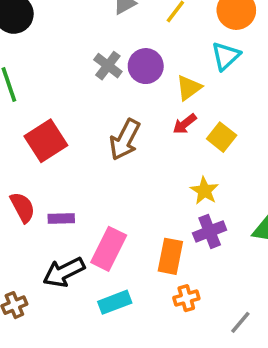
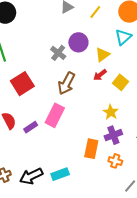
gray cross: (108, 66) -> (58, 53), moved
purple rectangle: (61, 219) -> (31, 127), turned -32
pink rectangle: (109, 249) -> (55, 115), moved
black arrow: (64, 272) -> (31, 176), moved
orange cross: (186, 298) -> (115, 161), moved, turned 32

